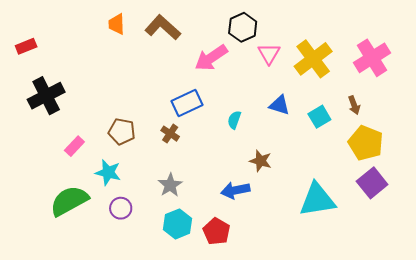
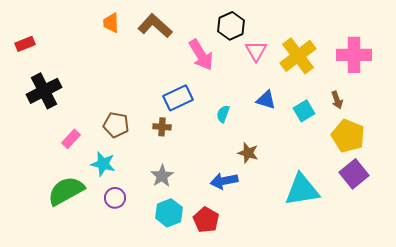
pink arrow: (211, 58) -> (201, 55), turned -88
pink cross: (372, 58) -> (354, 55), turned 32
brown cross: (170, 134) -> (162, 127), turned -30

